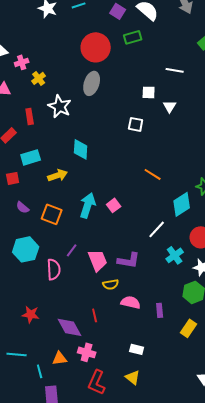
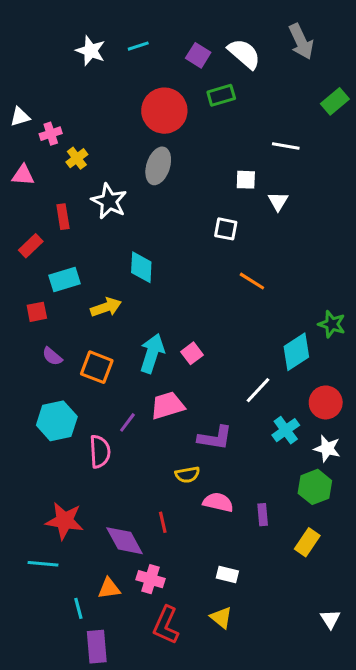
orange line: (153, 174) -> (252, 281), moved
pink trapezoid: (98, 260) -> (167, 406), moved, turned -85
red star: (31, 314) -> (65, 521), size x1.4
cyan line: (17, 354) -> (43, 564), moved

